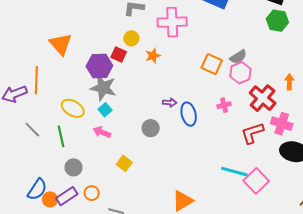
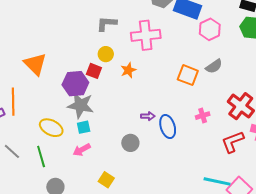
pink hexagon: (240, 73) -> (210, 29), moved
cyan square: (105, 110) -> (84, 127), turned 32
pink arrow: (102, 132) -> (82, 150), turned -48

